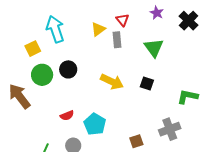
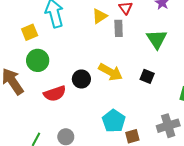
black circle: (68, 69) -> (81, 79), moved
red semicircle: (67, 115) -> (55, 94), moved, size x1.5
cyan pentagon: (95, 124) -> (114, 121), moved

